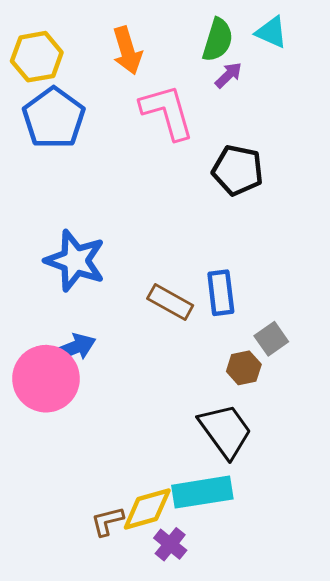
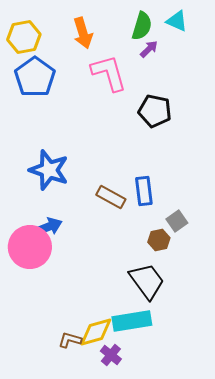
brown L-shape: (107, 521) -> (70, 340), turned 30

